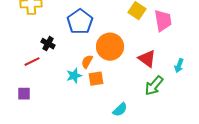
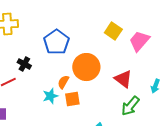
pink trapezoid: (163, 21) -> (139, 41), turned -130

